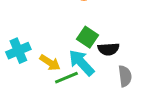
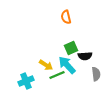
green square: (87, 37) -> (71, 48), turned 32
cyan cross: (18, 51) -> (26, 81), moved

